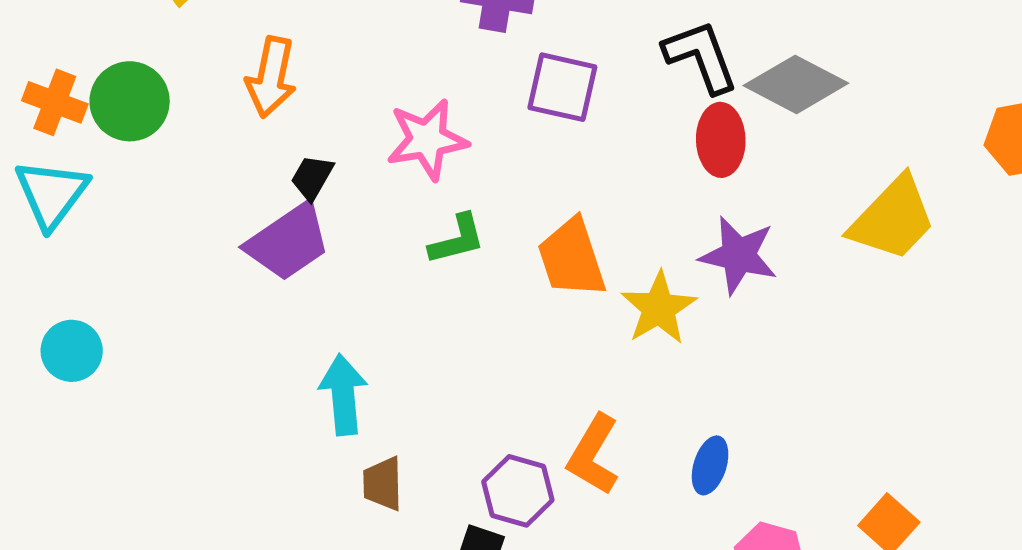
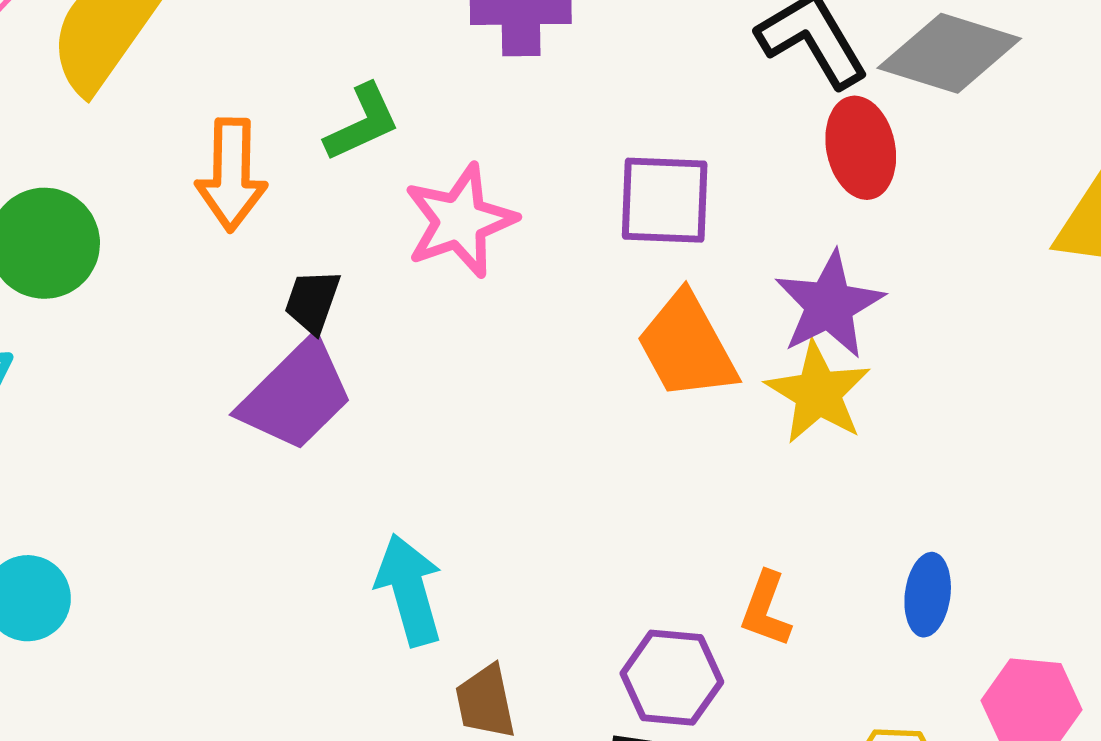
purple square: (562, 87) -> (665, 200), moved
green L-shape: (457, 239) -> (362, 123), moved
purple star: (738, 255) -> (829, 305), moved, turned -30
orange L-shape: (593, 455) -> (766, 609), size x0.7

